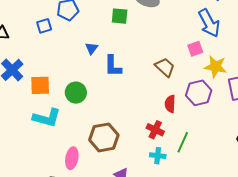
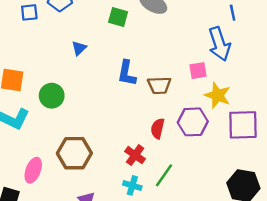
blue L-shape: (113, 66) -> (127, 73), moved
brown trapezoid: (165, 67) -> (159, 85), turned 125

